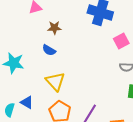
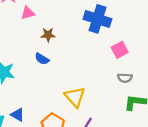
yellow triangle: (55, 81) -> (75, 97), moved

